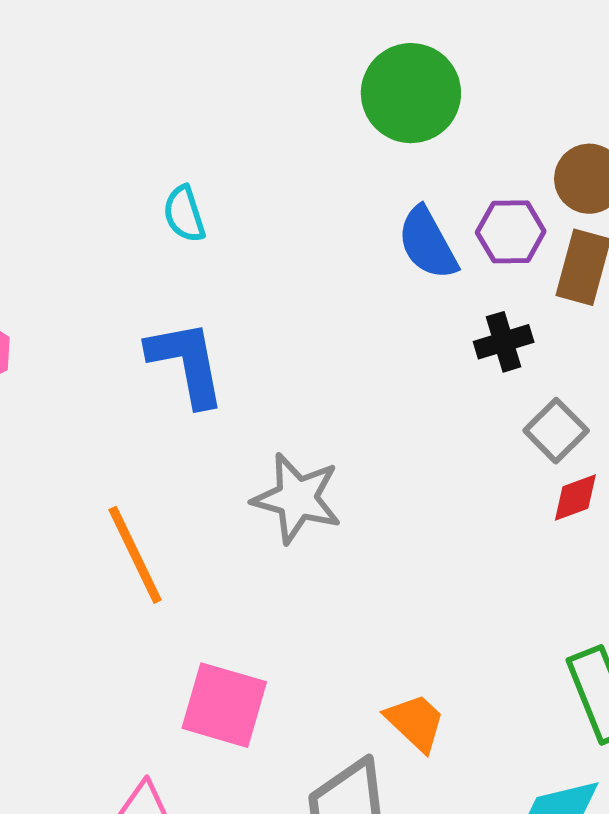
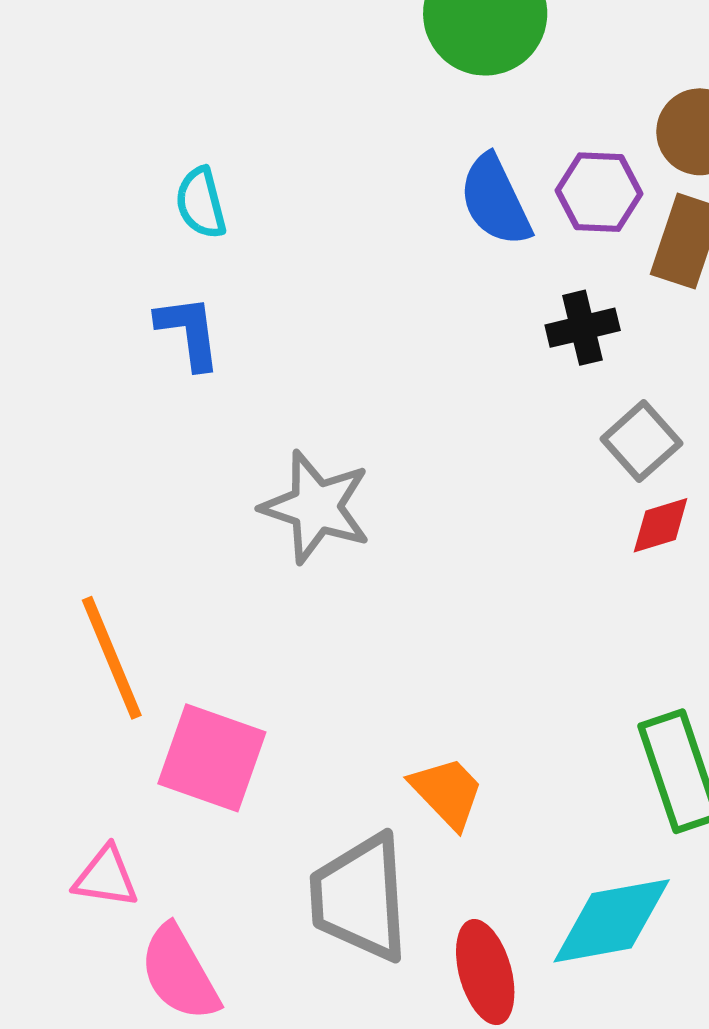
cyan semicircle: (184, 214) -> (201, 203), moved
blue L-shape: (187, 363) -> (189, 332), size x0.7
orange line: (135, 555) -> (112, 658), moved

